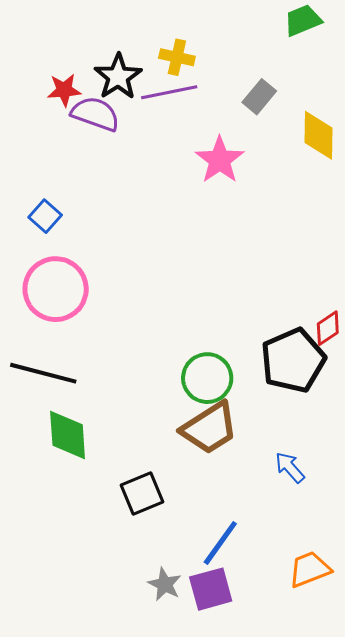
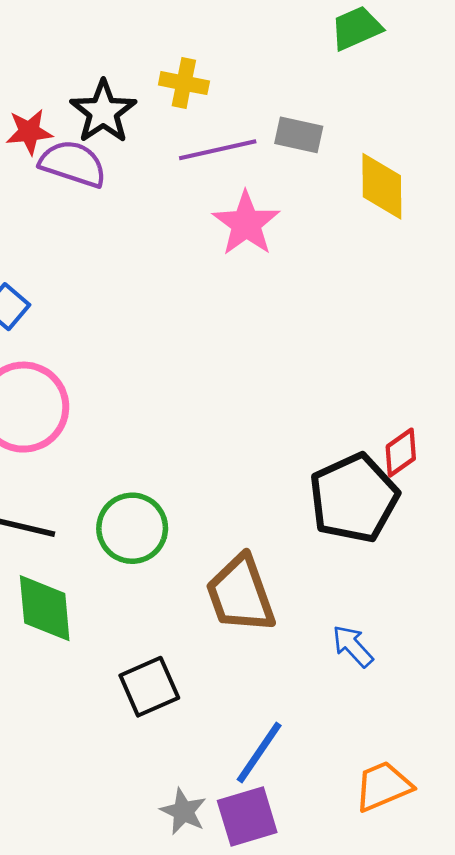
purple line: (169, 92) -> (218, 150), moved
gray rectangle: (259, 97) -> (299, 135), turned 64
green circle: (207, 378) -> (132, 528), moved
brown trapezoid: (210, 428) -> (241, 594), turned 104

